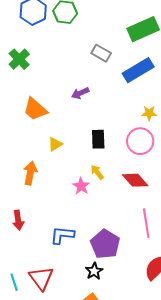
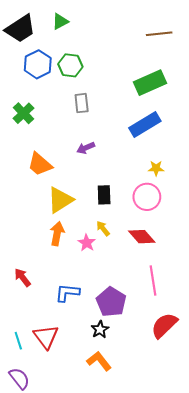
gray rectangle: (101, 53) -> (82, 103), moved, turned 54
yellow triangle: (55, 144) -> (60, 200), size x1.8
orange arrow: (30, 173) -> (57, 234), moved
red arrow: (18, 220) -> (22, 277), turned 150

